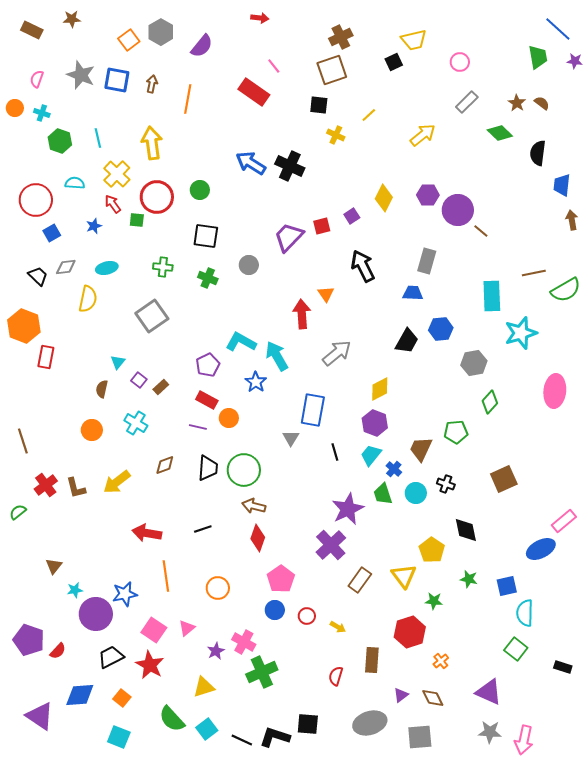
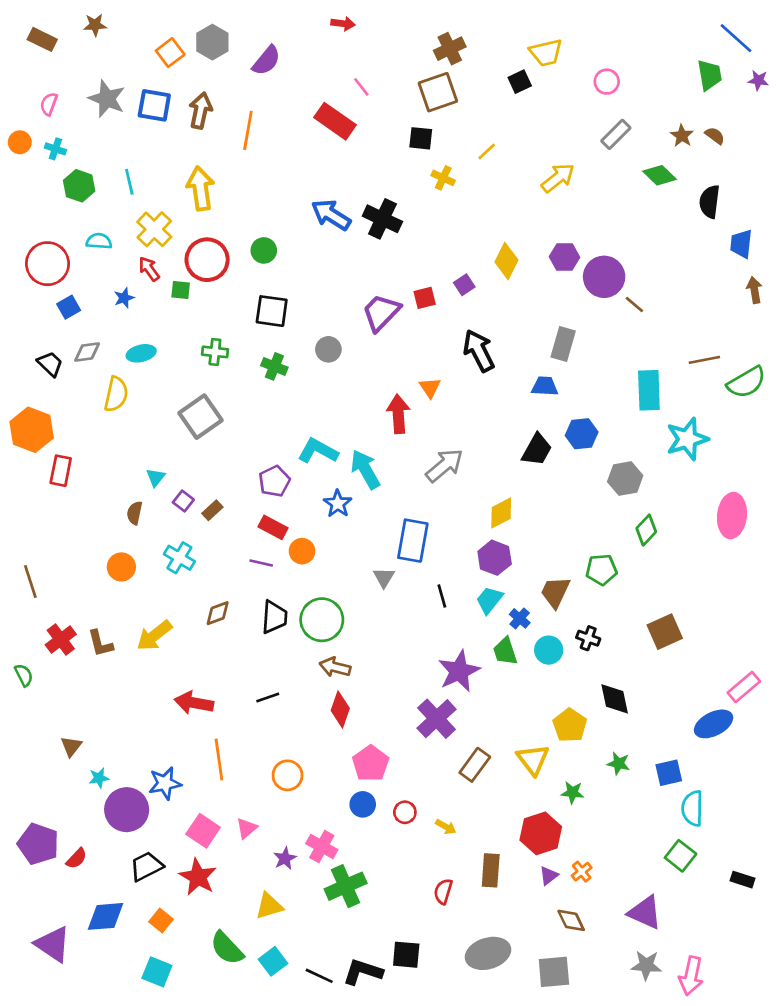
brown arrow: (152, 84) -> (200, 111), size x1.5
green semicircle: (18, 512) -> (24, 675), turned 102
purple triangle: (401, 695) -> (549, 876), moved

